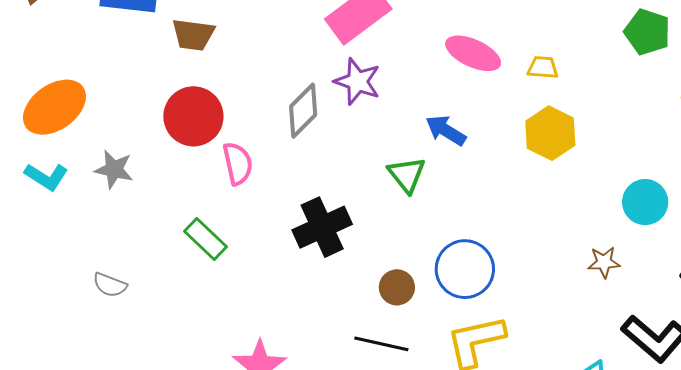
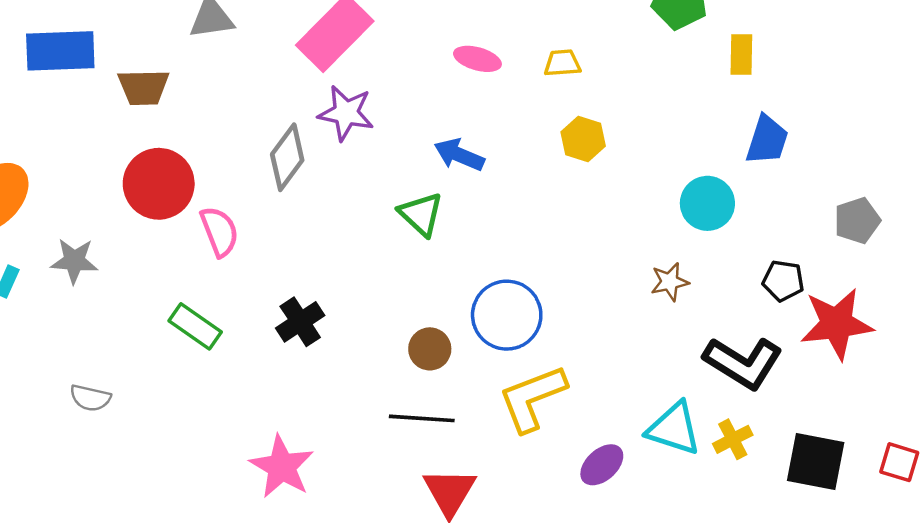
pink ellipse: (473, 53) -> (477, 59), size x0.7
yellow hexagon: (550, 133) -> (583, 139), size x0.7
black cross: (322, 227) -> (300, 322), moved, size x0.7

